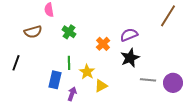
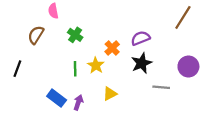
brown semicircle: (33, 32) -> (36, 35), turned 138
yellow star: (87, 72) -> (96, 65), moved
blue rectangle: (55, 80) -> (57, 98), moved, turned -66
purple circle: (173, 83) -> (188, 66), moved

